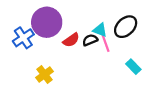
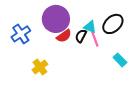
purple circle: (47, 22) -> (56, 19), moved
black semicircle: (90, 40) -> (81, 36), turned -40

